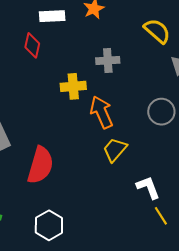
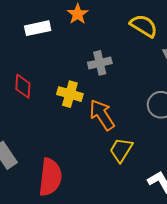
red diamond: (32, 45) -> (23, 86), moved
yellow cross: (73, 86) -> (70, 94), turned 30

